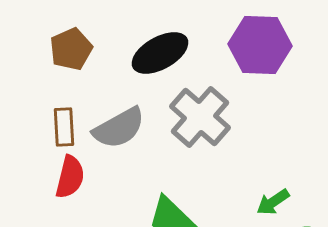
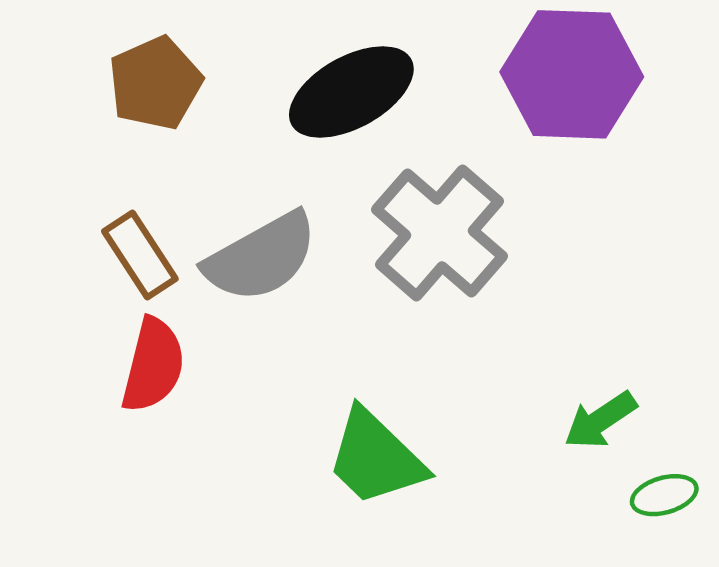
brown rectangle: (64, 127) -> (140, 255), turned -30

